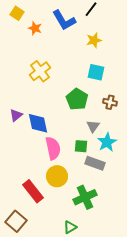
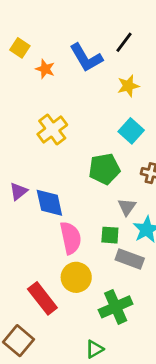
cyan square: (96, 72) -> (131, 131), turned 30
green pentagon: (77, 99) -> (104, 169), turned 30

